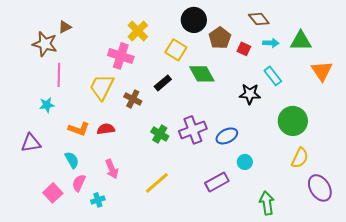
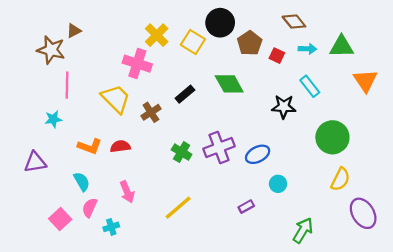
yellow square: (176, 50) -> (193, 42), moved
yellow trapezoid: (102, 87) -> (116, 99), turned 108
brown cross: (133, 99) -> (151, 112), turned 30
purple rectangle: (217, 182) -> (246, 207), size x0.6
green arrow: (267, 203) -> (303, 230), turned 40

